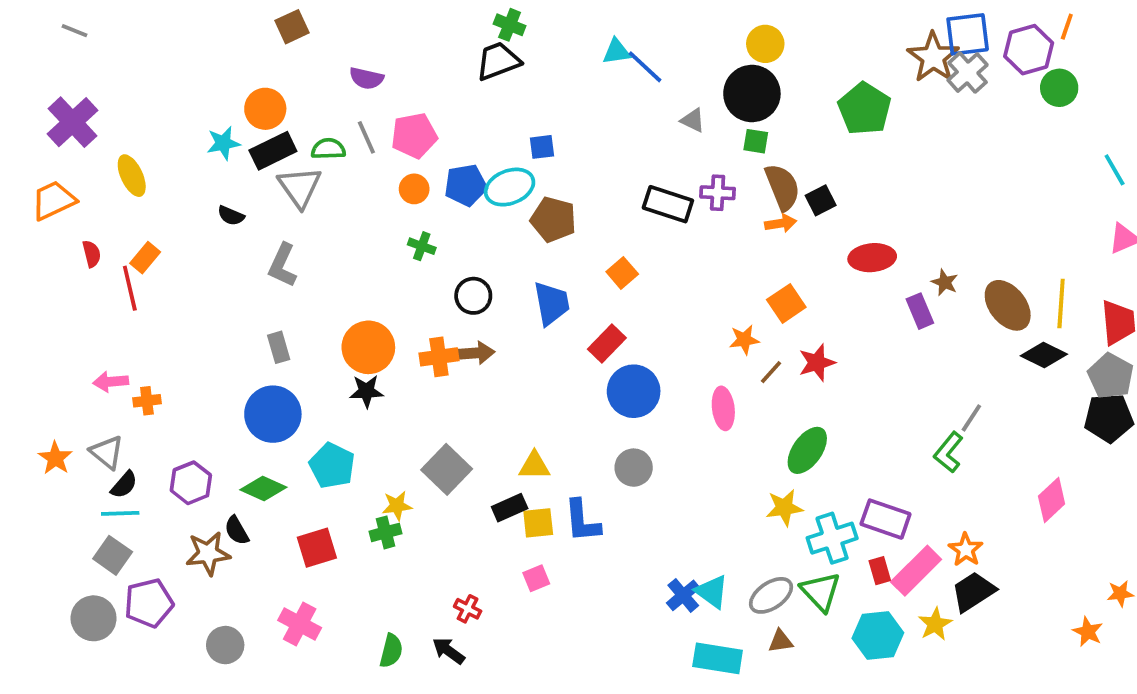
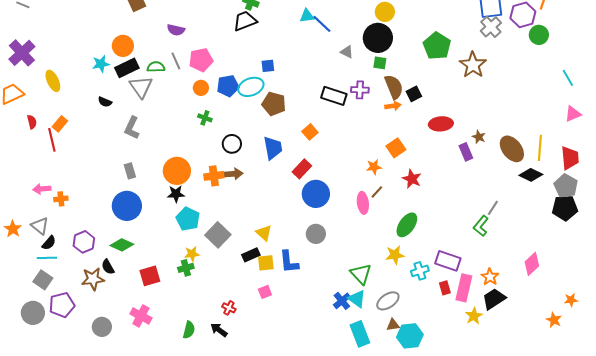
brown star: (933, 57) -> (473, 65), moved
red star: (817, 363) -> (412, 179), turned -30
brown line: (771, 372) -> (377, 192), moved
cyan pentagon: (332, 466) -> (188, 219), moved
yellow triangle: (534, 466) -> (264, 233), turned 42
pink diamond: (1052, 500) -> (532, 264), moved
cyan cross: (832, 538) -> (420, 271), size x0.7
pink rectangle: (916, 571) -> (464, 288), turned -32
green triangle: (821, 592) -> (361, 274), moved
cyan hexagon: (878, 635) -> (410, 336), moved
cyan rectangle: (718, 658) -> (360, 334), turned 60

